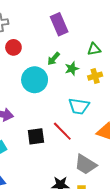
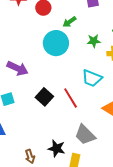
green arrow: (54, 59) -> (69, 22), moved
black square: (36, 136) -> (44, 97), turned 36

